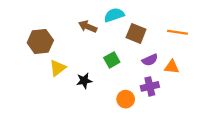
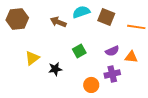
brown square: (136, 33) -> (106, 17), moved
brown hexagon: (40, 41) -> (17, 19), moved

